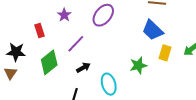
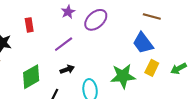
purple star: (64, 15) -> (68, 12), moved
green diamond: (49, 62) -> (31, 77), moved
green star: (138, 65) -> (123, 76), size x1.4

